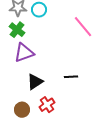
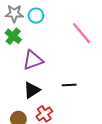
purple triangle: (24, 53) -> (33, 60), moved

